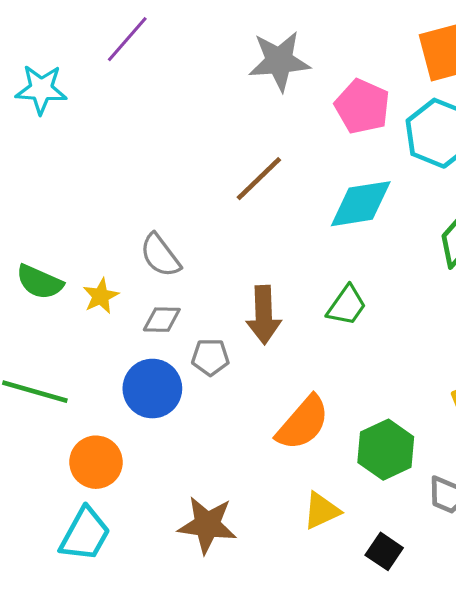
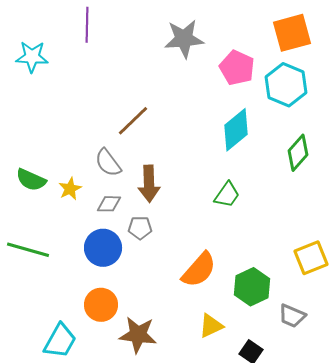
purple line: (127, 39) -> (87, 25), turned -40
brown line: (259, 179) -> (133, 121), moved
cyan diamond: (361, 204) -> (236, 130), turned -30
brown arrow: (264, 315) -> (149, 184), moved
orange circle: (96, 462) -> (101, 305), moved

